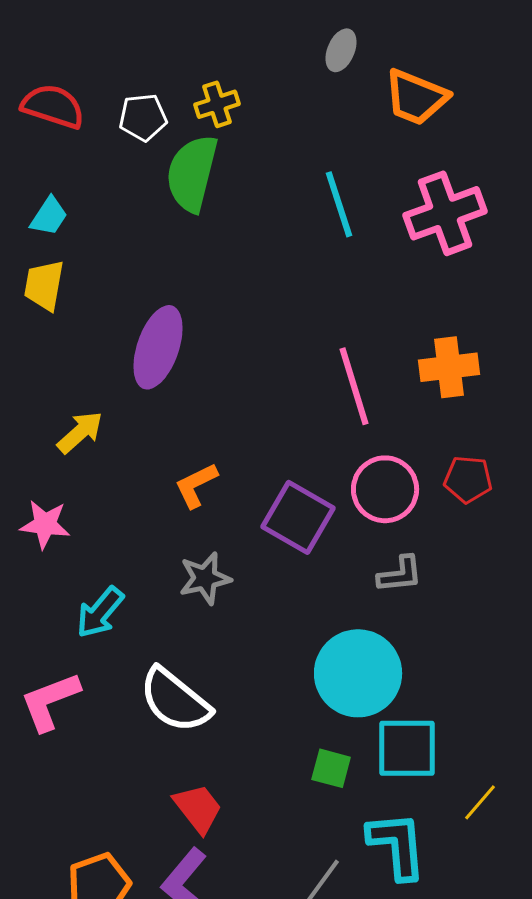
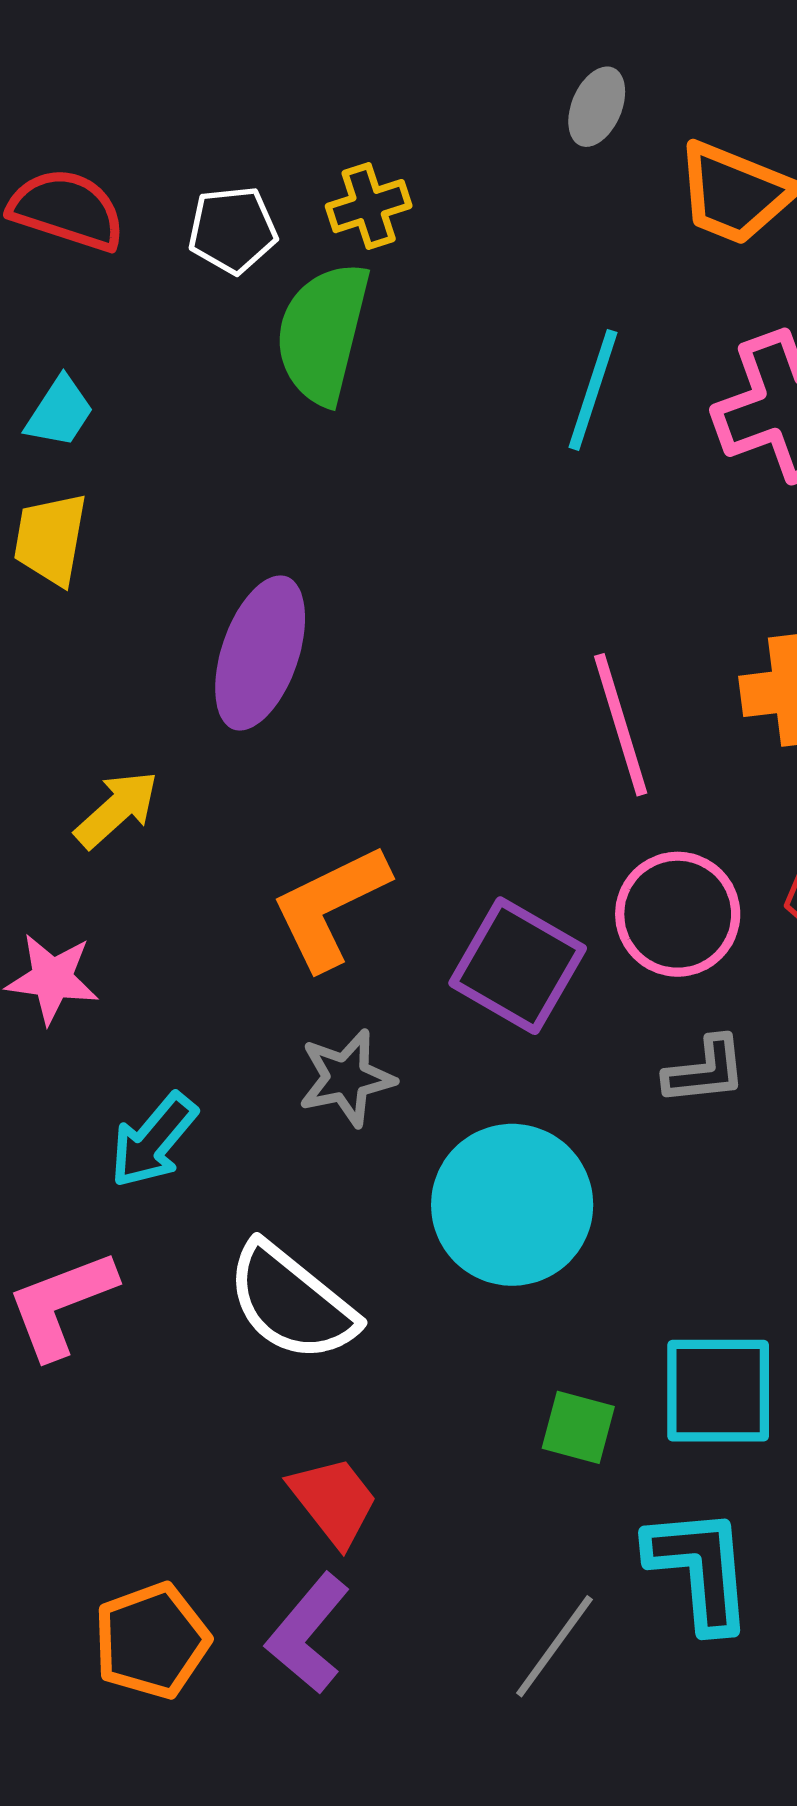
cyan line: (339, 204) -> (593, 390), turned 36
orange L-shape: (196, 485) -> (330, 907), size x1.5
cyan circle: (358, 673) -> (512, 1205), moved

